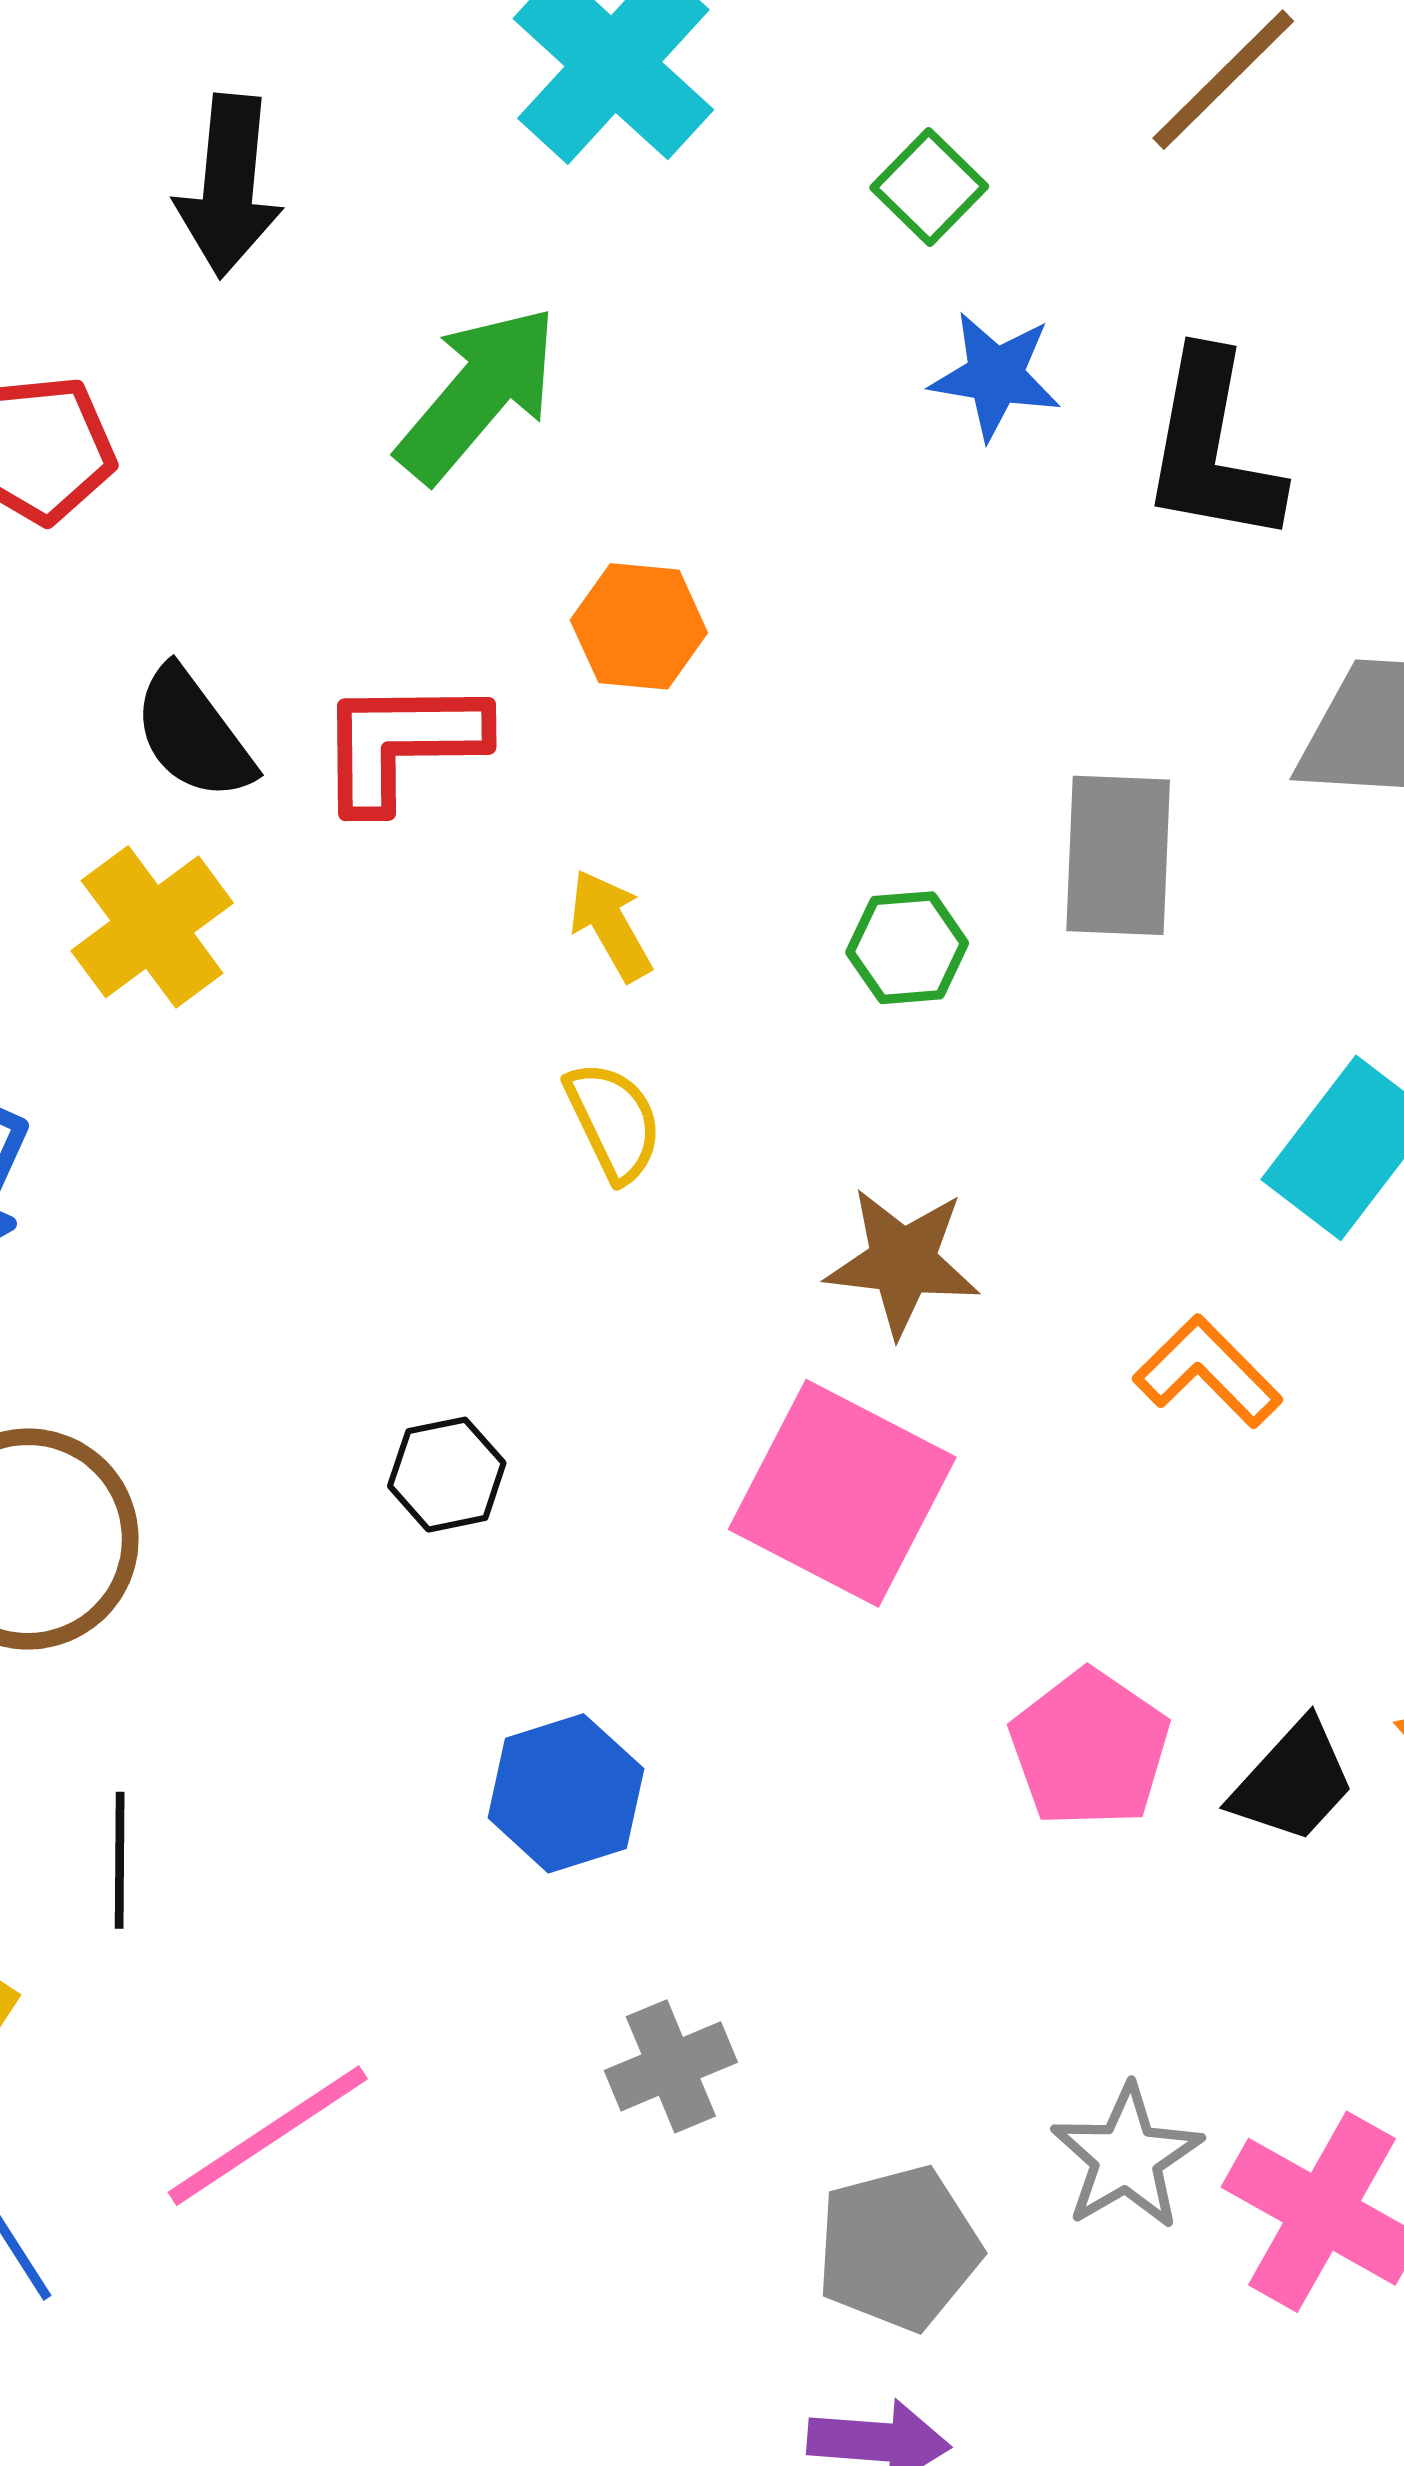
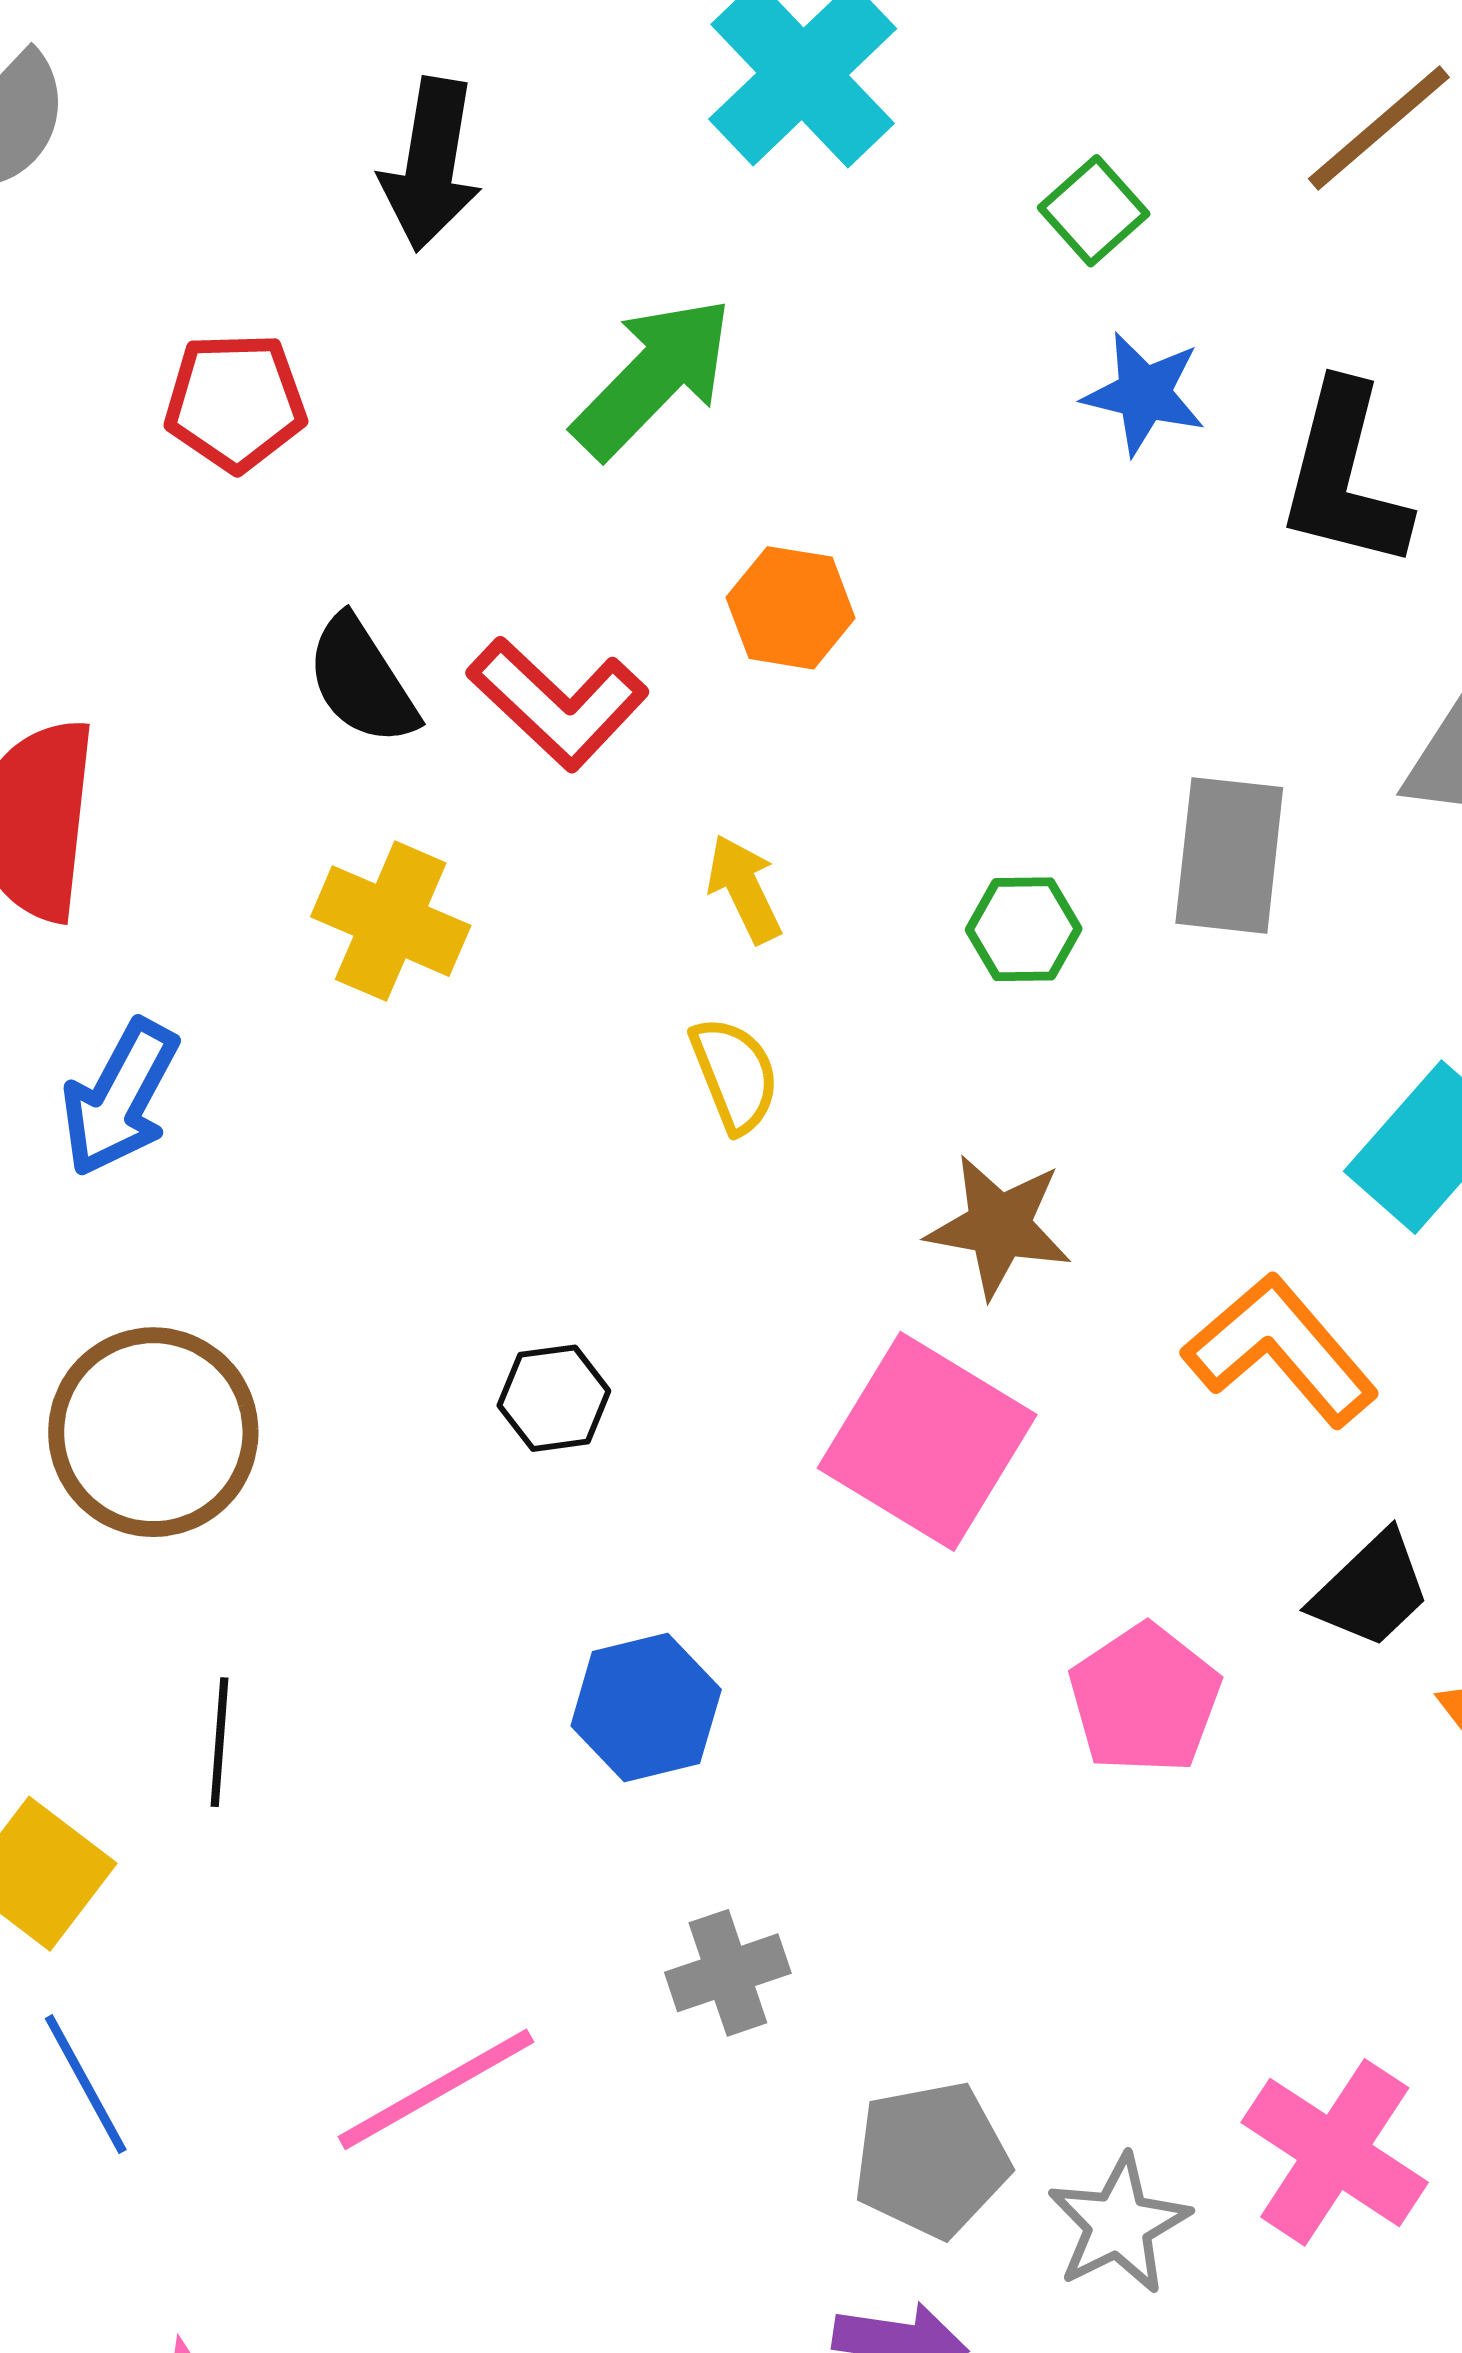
red L-shape: (401, 744) -> (558, 703), turned -140
yellow cross: (152, 927) -> (391, 921), moved, turned -34
orange L-shape: (1208, 1372) -> (1281, 1350), size x1.4
black trapezoid: (1293, 1782) -> (1371, 1590), moved
pink line: (268, 2136) -> (436, 2089), moved
gray star: (1127, 2157) -> (1119, 2224), moved

